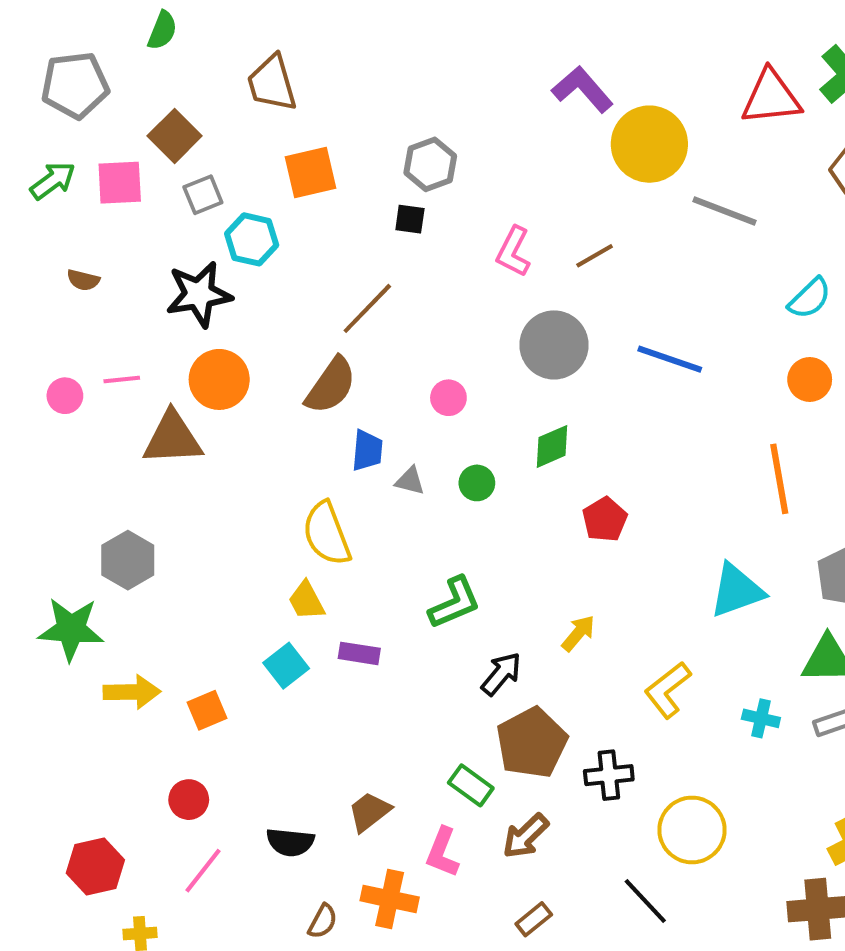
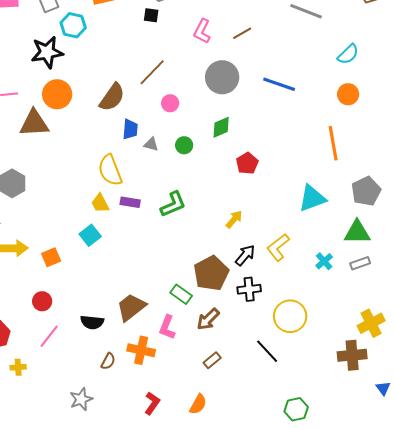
brown line: (367, 308) -> (152, 72), moved
purple rectangle: (359, 653) -> (130, 202), moved
black arrow: (501, 674) -> (245, 255), moved
cyan cross: (761, 718) -> (324, 261), turned 36
brown trapezoid: (369, 812) -> (131, 307), size x1.4

